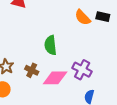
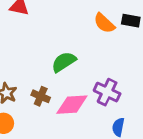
green semicircle: (50, 45) -> (64, 62), turned 66

